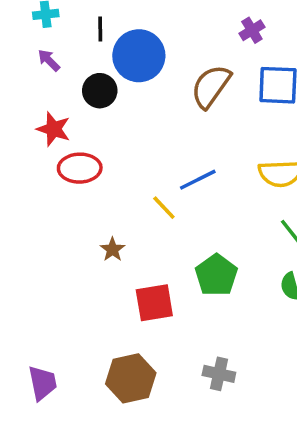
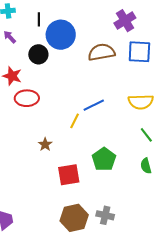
purple cross: (252, 30) -> (125, 21), size x1.5
brown semicircle: (211, 86) -> (101, 52), turned 44
yellow line: (164, 208) -> (75, 121), turned 70
brown hexagon: (131, 378) -> (74, 218), moved

